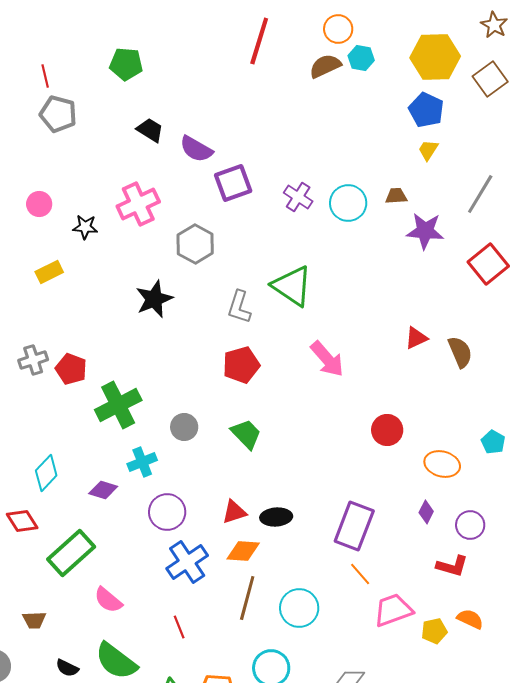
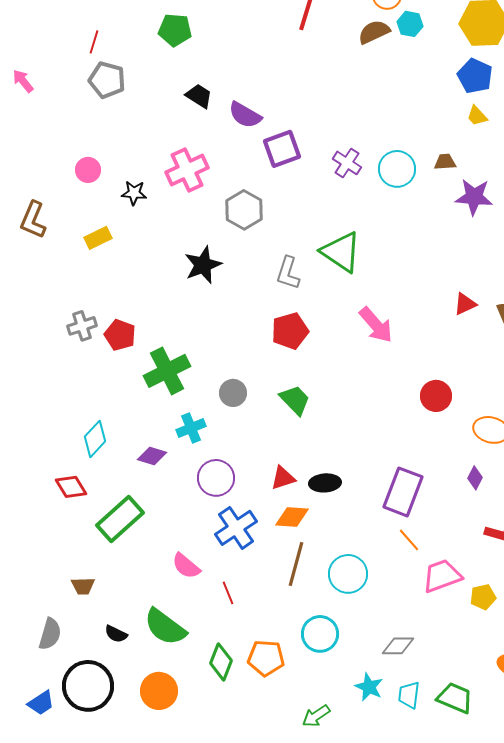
red line: (45, 76) -> (94, 42), turned 30
yellow trapezoid: (428, 150) -> (477, 116), turned -75
pink semicircle: (108, 600) -> (186, 566), moved

